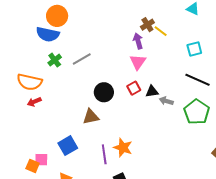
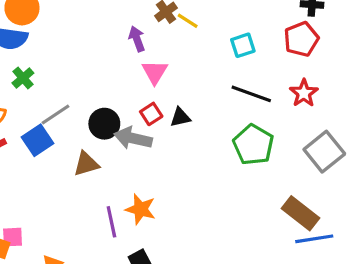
purple arrow: (138, 41) -> (137, 39), moved
gray line: (82, 59) -> (56, 114), moved
gray arrow: (166, 101) -> (133, 138), moved, size x1.6
blue square: (68, 146) -> (37, 140), moved

